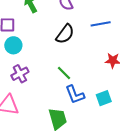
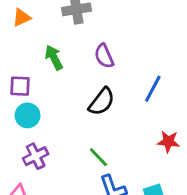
blue line: (101, 24) -> (153, 89), turned -54

